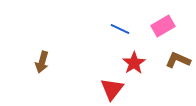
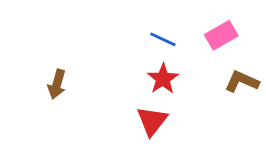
red star: (134, 63) -> (163, 79), moved

